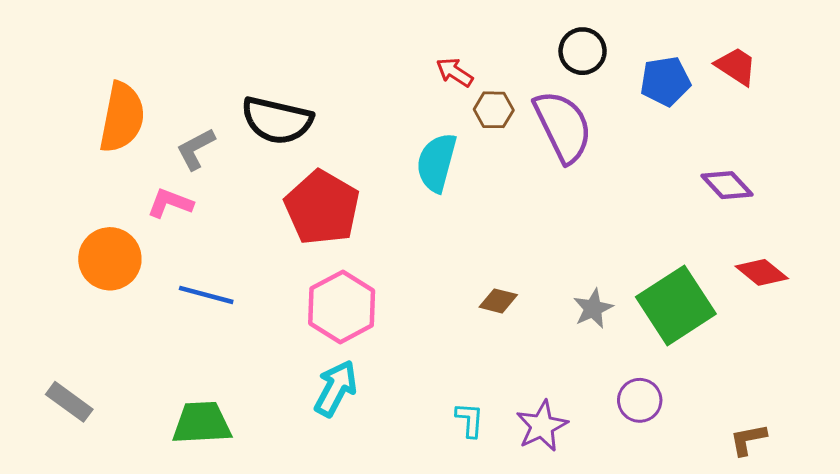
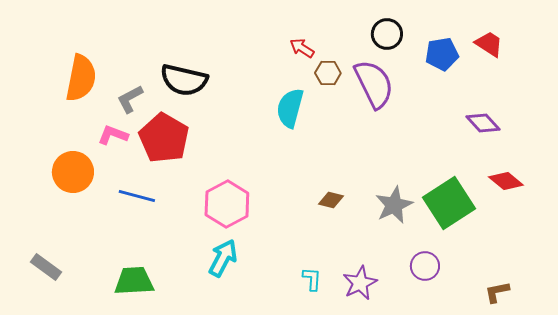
red pentagon: (322, 208) -> (164, 138), moved
gray star: (593, 308) -> (394, 205), size x1.4

